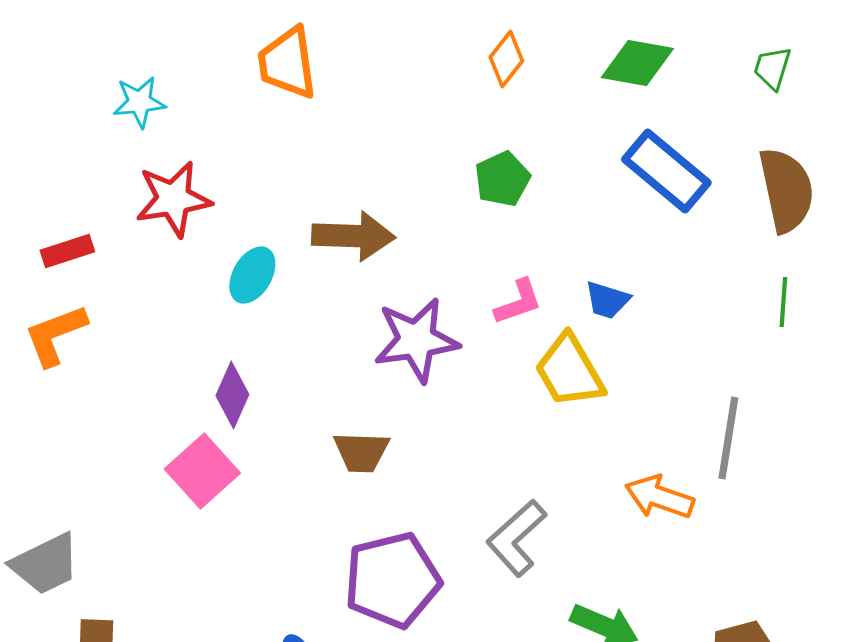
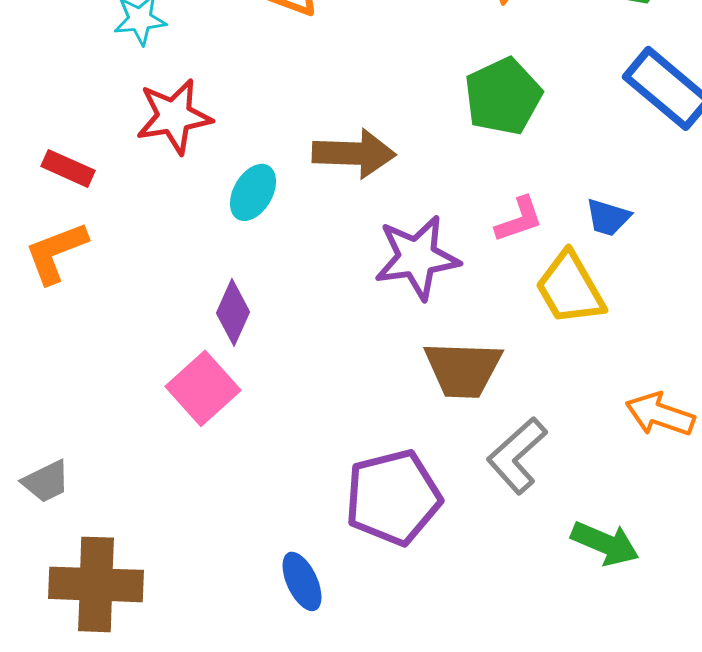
green pentagon: (502, 179) -> (503, 96), size x1.4
red rectangle: (67, 251) -> (68, 168), turned 42
brown trapezoid: (361, 452) -> (463, 369), moved, size x1.4
gray trapezoid: (45, 564) -> (46, 481), size x0.7

